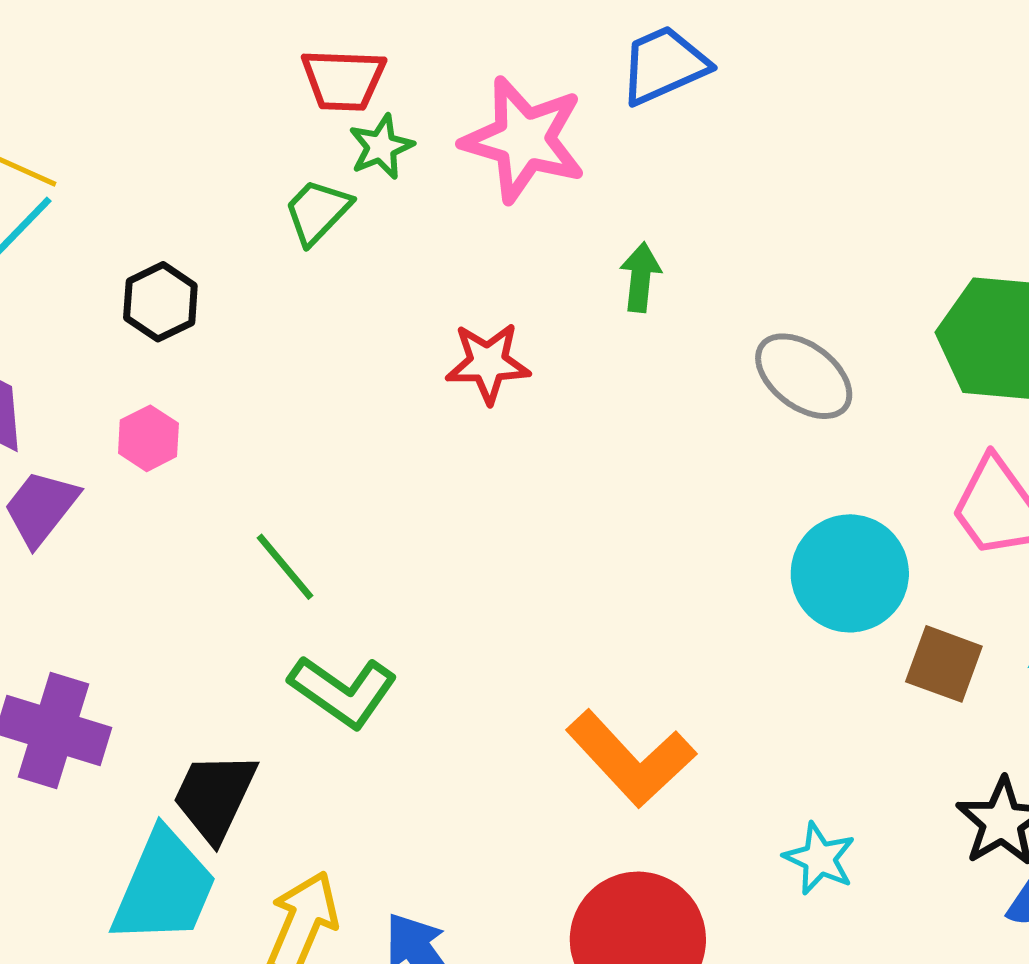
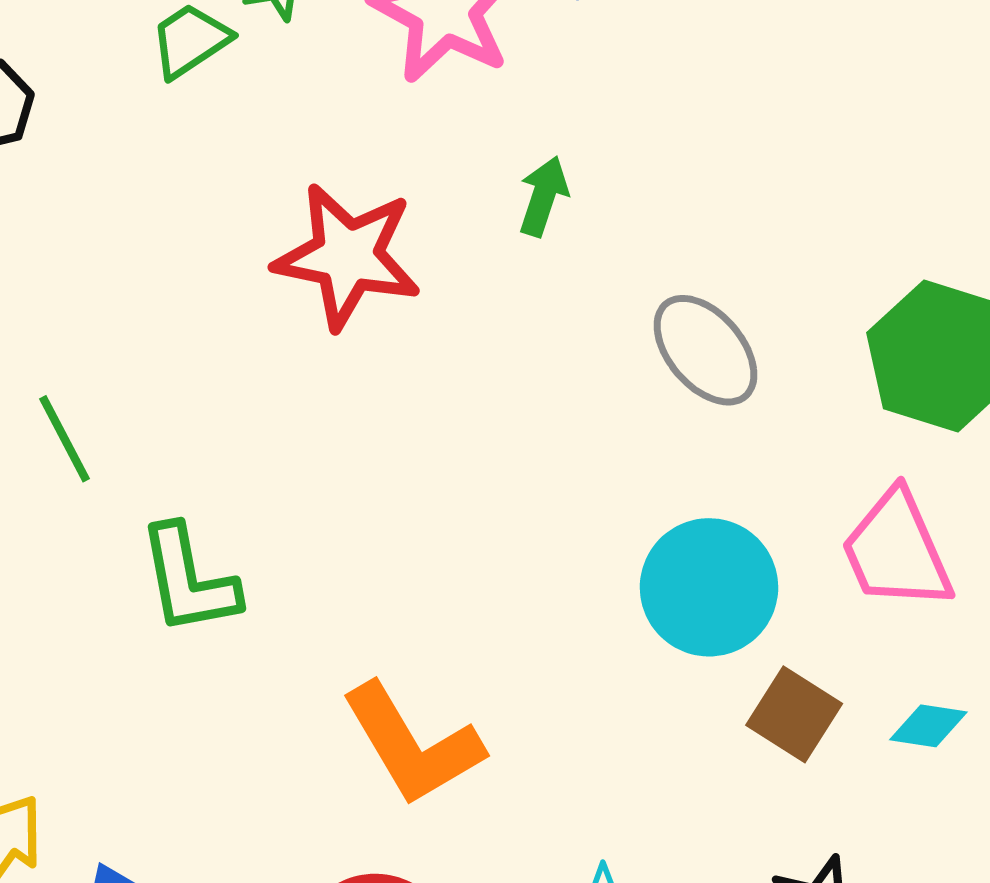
red star: (488, 363) -> (347, 256), size x1.5
green L-shape: (343, 691) -> (189, 580), moved, turned 32

